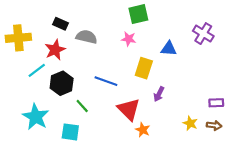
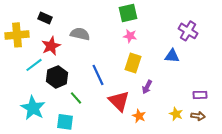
black rectangle: (61, 24) -> (45, 18), moved
pink star: (129, 39) -> (130, 36), moved
blue triangle: (169, 49) -> (172, 56), moved
blue line: (106, 81) -> (98, 75), turned 45
orange star: (143, 130) -> (139, 116), moved

